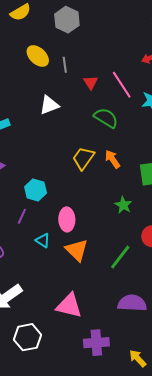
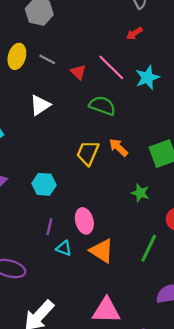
yellow ellipse: (38, 56) -> (17, 56), turned 75
gray line: (65, 65) -> (47, 59), turned -42
cyan hexagon: (36, 190) -> (44, 184), moved
purple line: (22, 216) -> (49, 227), moved

